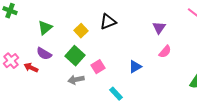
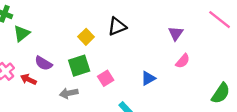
green triangle: (45, 28) -> (22, 33), moved
green square: (75, 56) -> (79, 66), turned 30
gray arrow: (76, 80) -> (69, 93), moved

